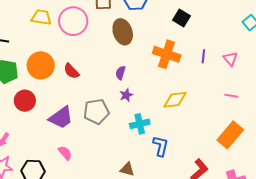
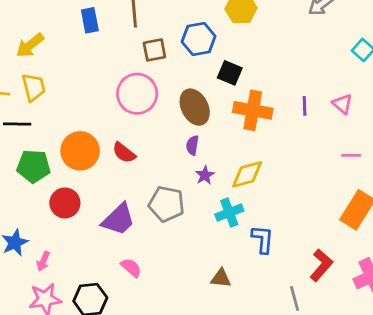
yellow trapezoid: (41, 17) -> (34, 87), moved, turned 75
black square: (182, 18) -> (230, 73), moved
pink circle: (73, 21) -> (137, 94), moved
brown ellipse: (123, 32) -> (195, 107), moved
yellow diamond: (175, 100) -> (247, 174), moved
gray pentagon: (96, 112) -> (166, 204), turned 30

